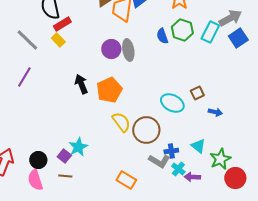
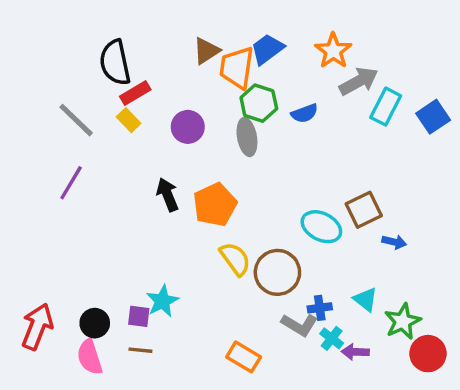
gray arrow: (230, 18) -> (359, 81), moved
green hexagon: (182, 30) -> (259, 103), moved
blue semicircle: (162, 36) -> (305, 113), turned -91
purple circle: (111, 49) -> (188, 127), moved
brown square: (197, 93) -> (364, 210), size x1.5
purple square: (64, 156) -> (139, 316), turned -32

